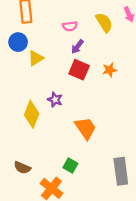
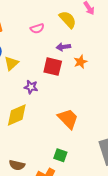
purple arrow: (77, 47) -> (63, 47), moved, turned 56
purple star: (55, 100) -> (31, 87), moved
yellow diamond: (32, 114) -> (17, 115), turned 55

